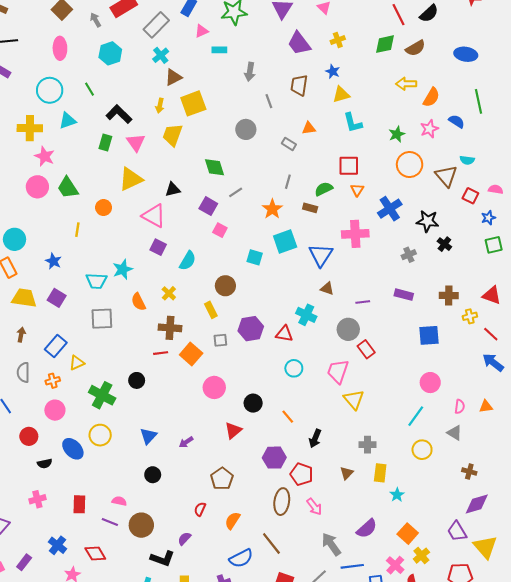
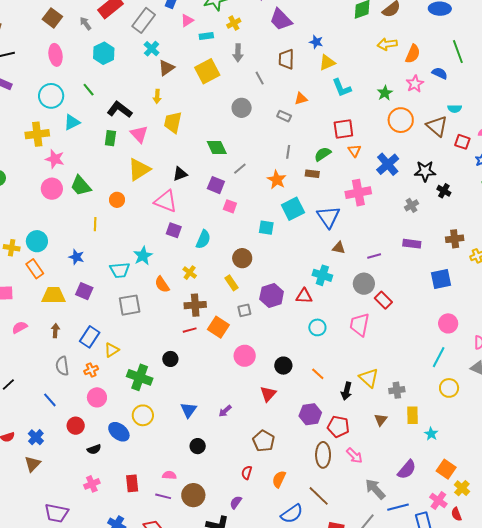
yellow cross: (338, 40) -> (234, 23), moved
yellow square: (193, 103) -> (207, 71), moved
yellow triangle: (354, 400) -> (369, 378), moved

